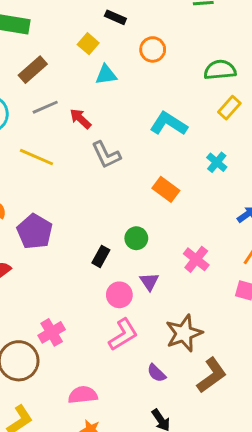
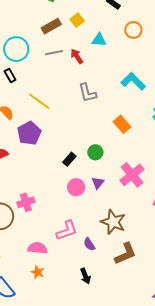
yellow square: (88, 44) -> (77, 20), moved
red arrow: (80, 119) -> (77, 56), moved
yellow line: (37, 157) -> (39, 101), moved
pink cross: (196, 259) -> (132, 175), size x1.4
brown star: (184, 333) -> (113, 222), turned 30
pink L-shape: (123, 335) -> (67, 230), moved

